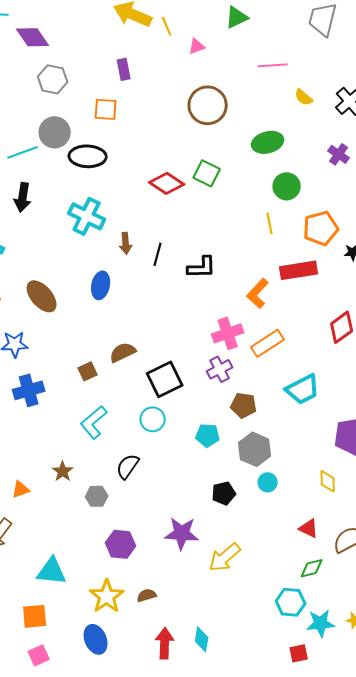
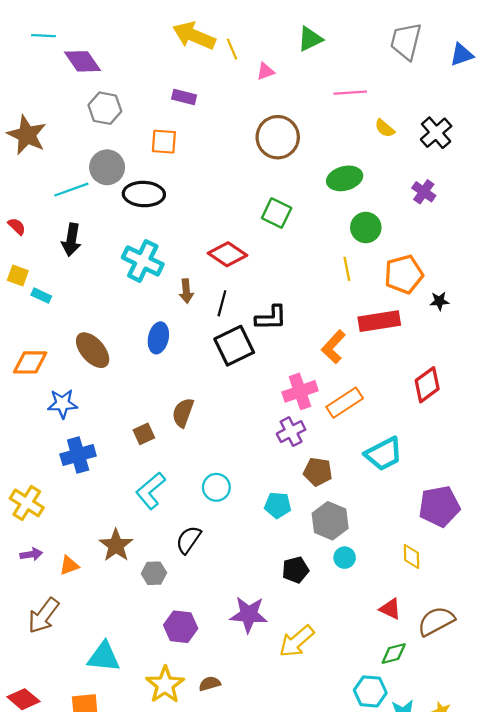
purple rectangle: (124, 69) -> (184, 97), turned -65
red diamond: (167, 183) -> (228, 254), moved
brown semicircle: (123, 352) -> (183, 413), turned -44
black square: (165, 379) -> (234, 346), moved
brown star: (63, 471) -> (116, 545), size x1.4

